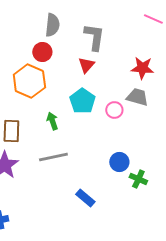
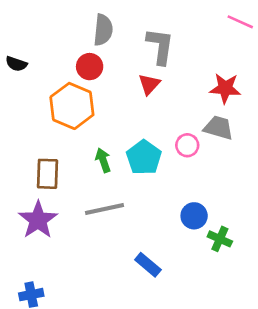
cyan pentagon: (82, 101) -> (144, 157), moved

